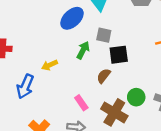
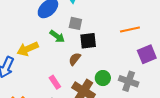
green arrow: (83, 50) -> (57, 36), turned 98
yellow arrow: (50, 65) -> (28, 49), size x1.5

